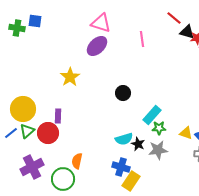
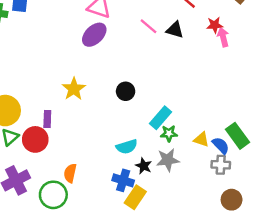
black triangle: (187, 32) -> (175, 30), moved
pink line: (142, 39) -> (148, 26), turned -42
yellow star: (70, 77) -> (74, 89), moved
black star: (138, 144) -> (144, 166), moved

